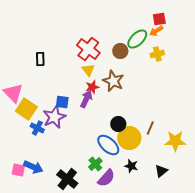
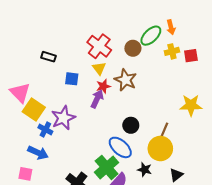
red square: (159, 19) -> (191, 56), moved
orange arrow: (156, 31) -> (171, 27), turned -72
black rectangle: (40, 59) -> (49, 57), turned -72
blue square: (62, 102) -> (72, 79), moved
yellow circle: (129, 138) -> (160, 148), moved
yellow star: (175, 141) -> (191, 105), moved
green cross: (95, 164) -> (107, 167), size x1.6
blue arrow: (33, 167) -> (38, 153), moved

